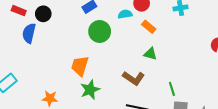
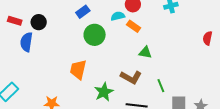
orange rectangle: (149, 27) -> (134, 26), moved
green line: (172, 89) -> (161, 86), moved
green star: (90, 90) -> (104, 92), moved

